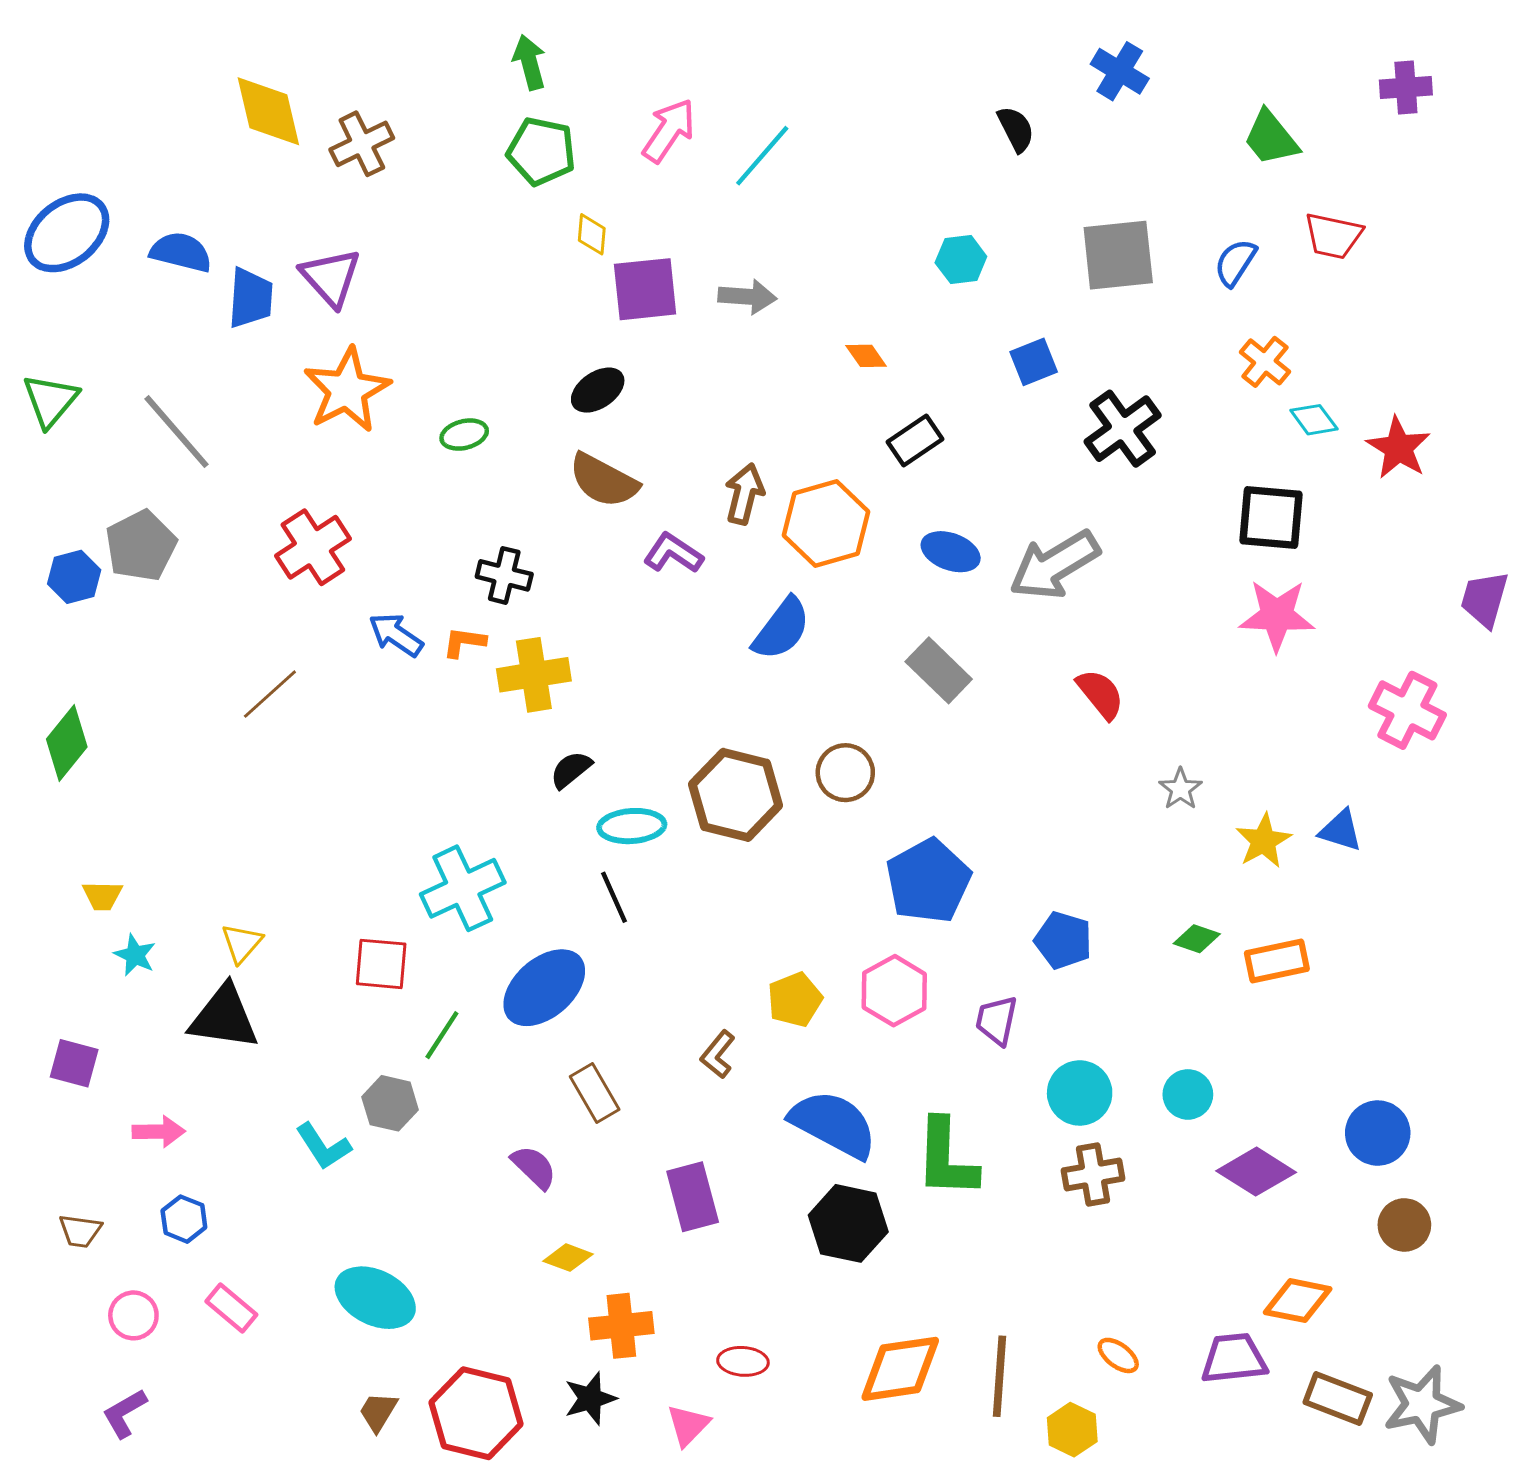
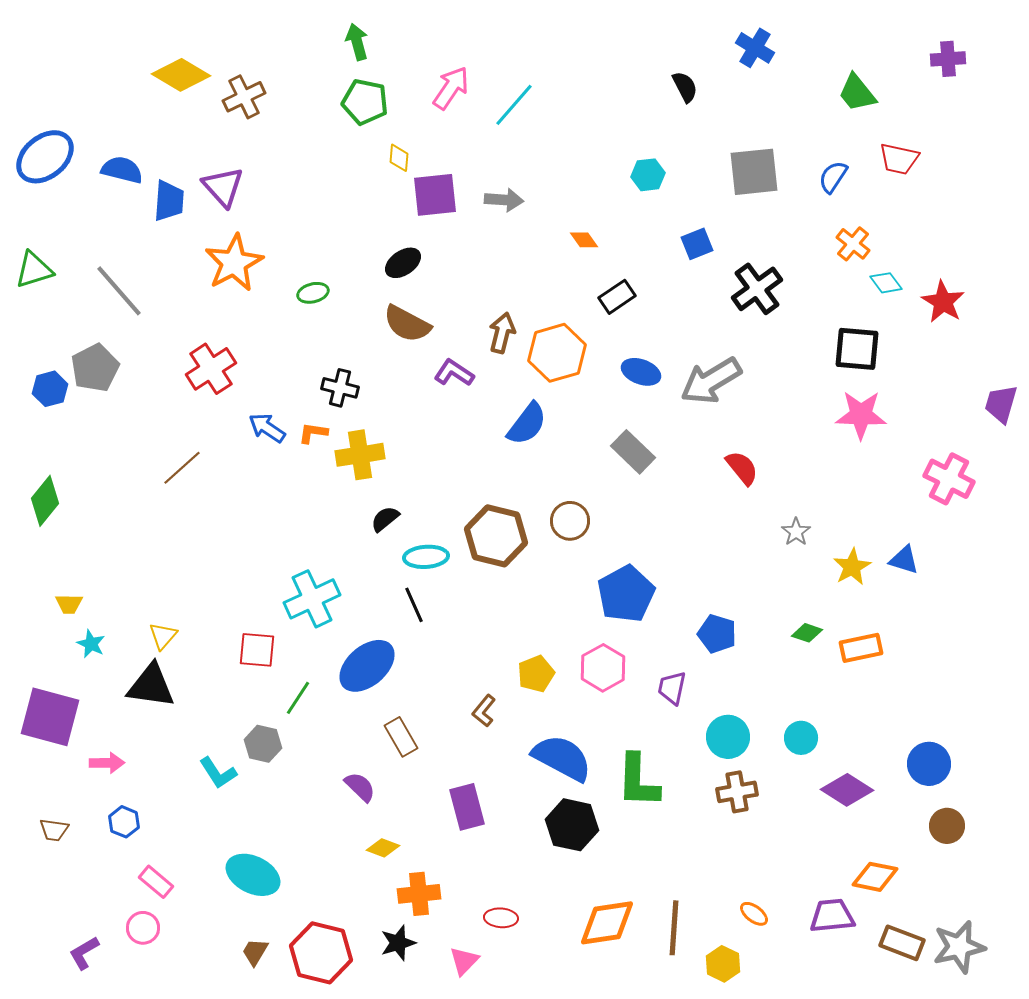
yellow diamond: (268, 111) -> (181, 75), turned -46
green triangle: (50, 400) -> (34, 270), turned 33
purple square: (74, 1063) -> (50, 717), size x1.8
pink circle: (133, 1315) -> (143, 928), moved

